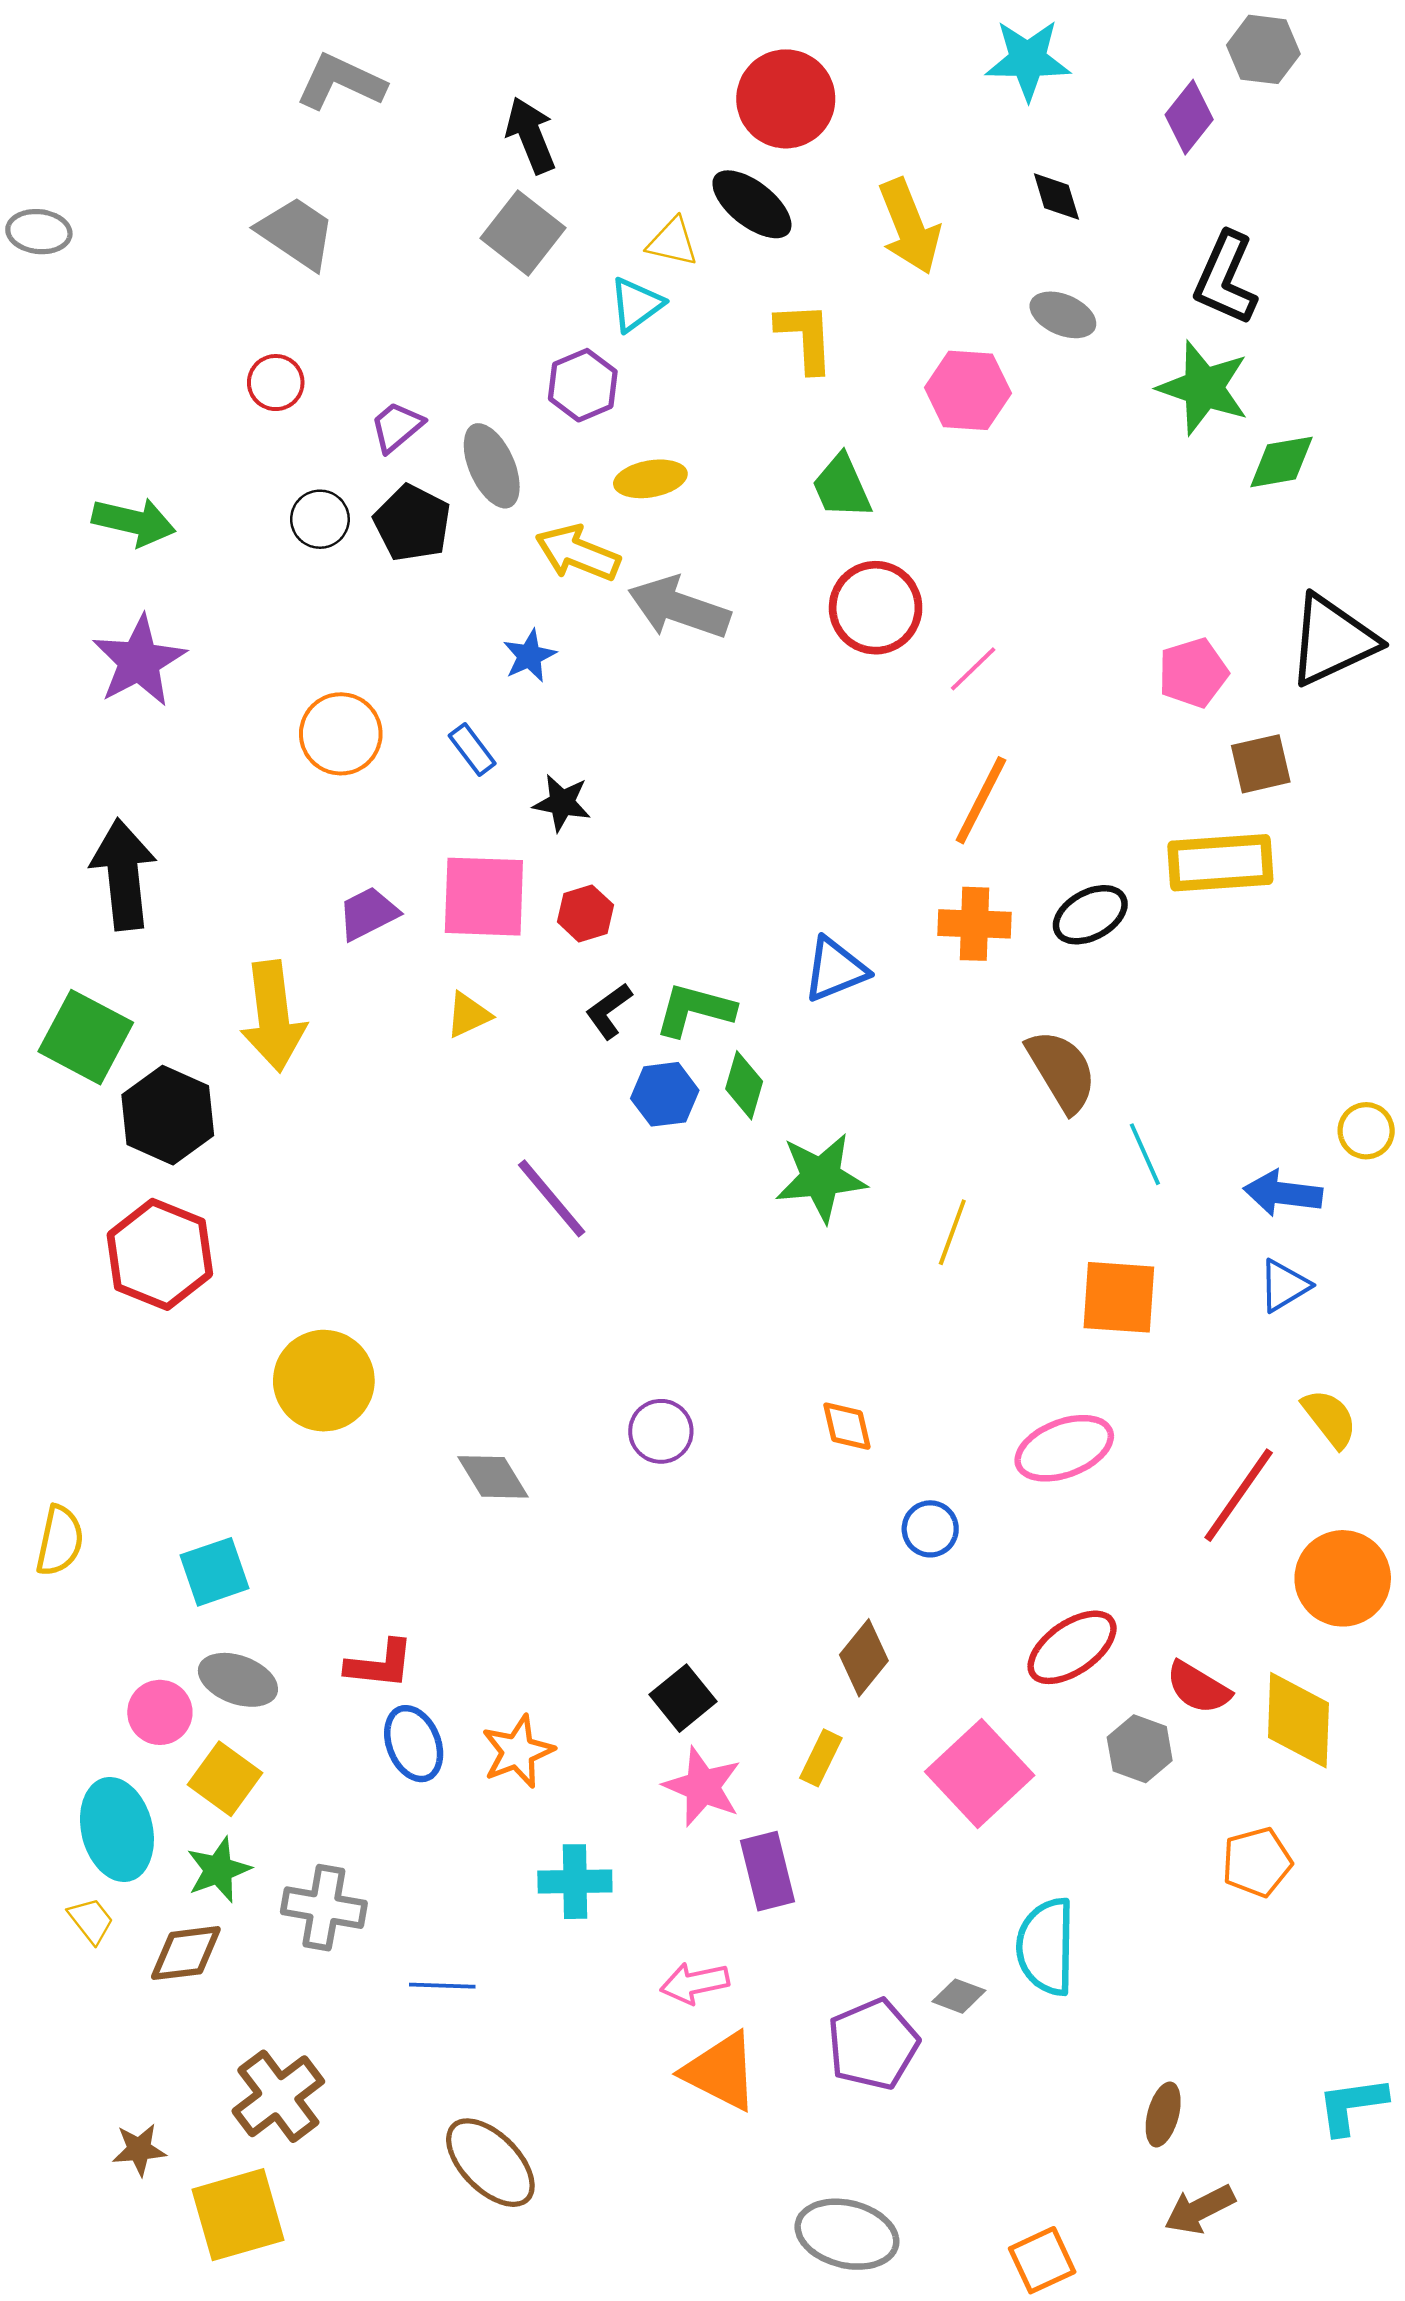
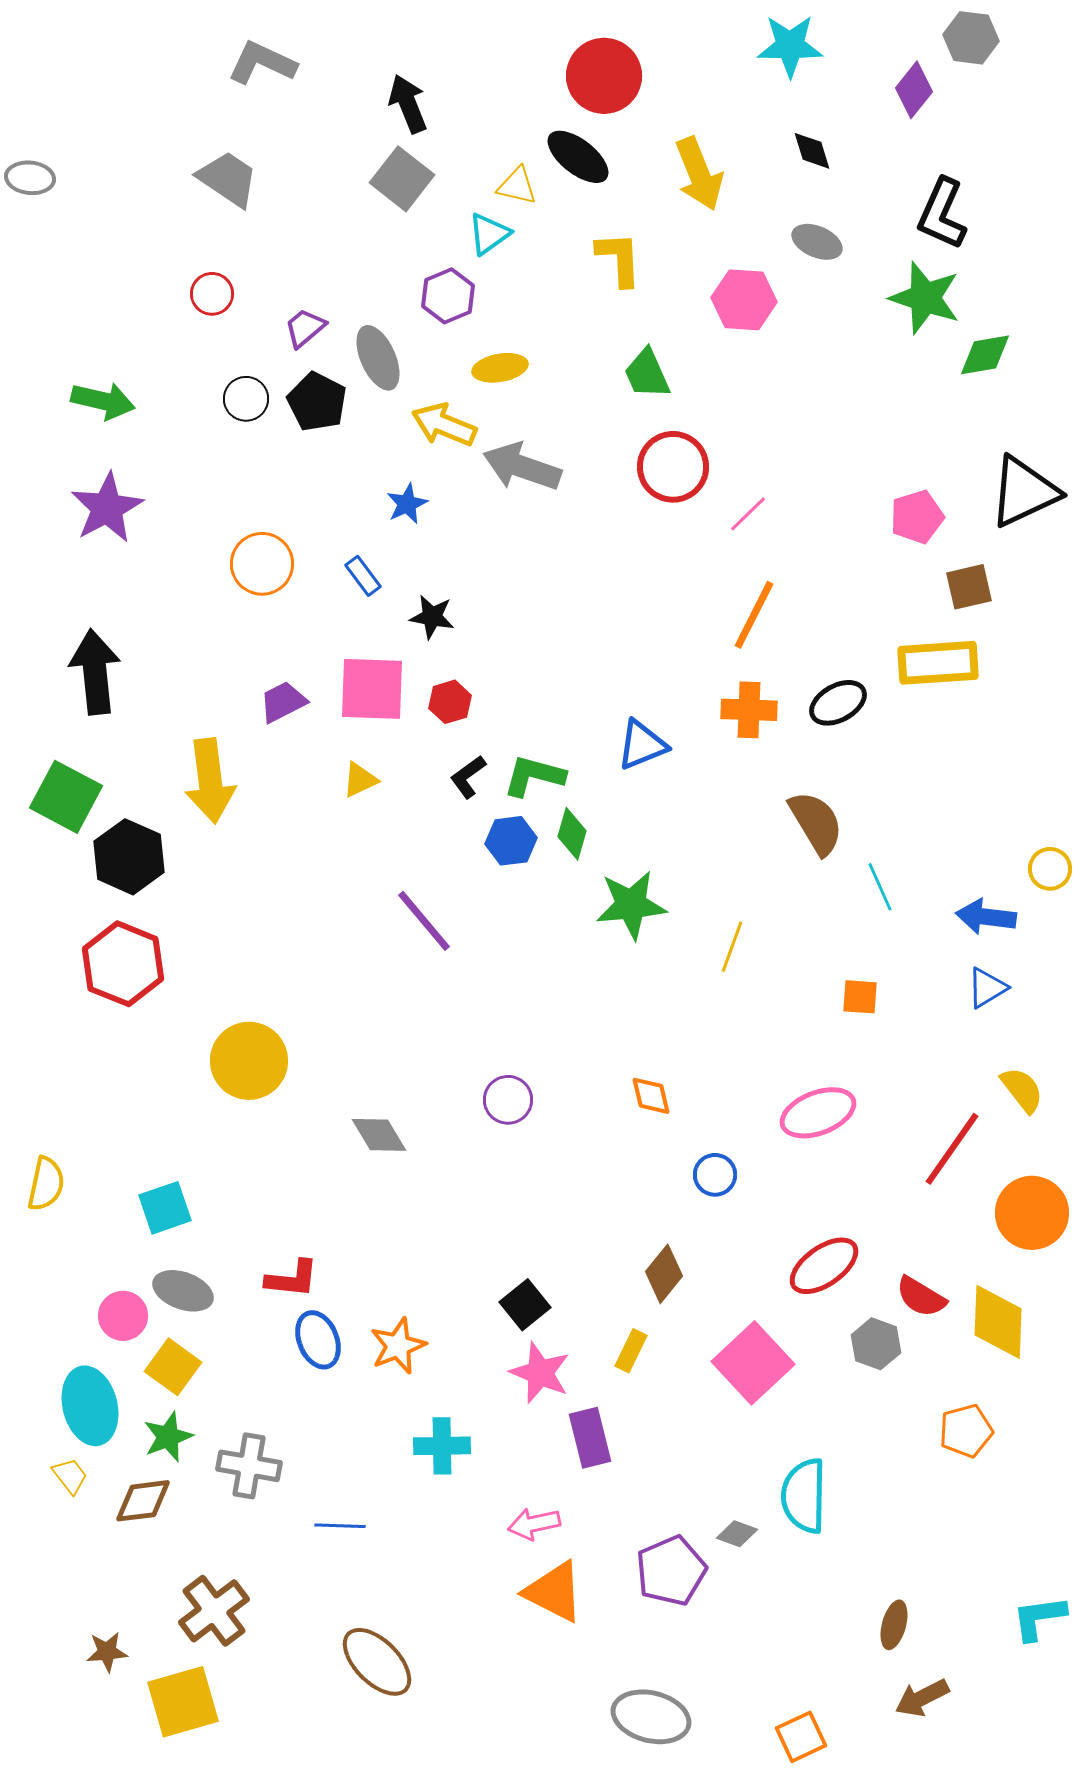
orange square: (1119, 1297) -> (860, 997), size x0.6

